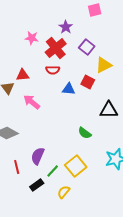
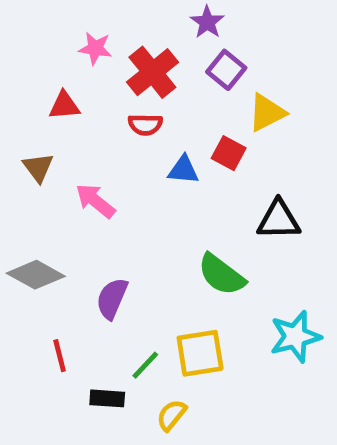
purple star: (66, 27) -> (207, 22), moved
red triangle: (23, 75) -> (64, 106), moved
green semicircle: (85, 133) -> (221, 275), size x1.5
purple semicircle: (38, 156) -> (112, 298), moved
yellow square: (76, 166) -> (200, 353), turned 30
black rectangle: (37, 185) -> (107, 398), turned 40

